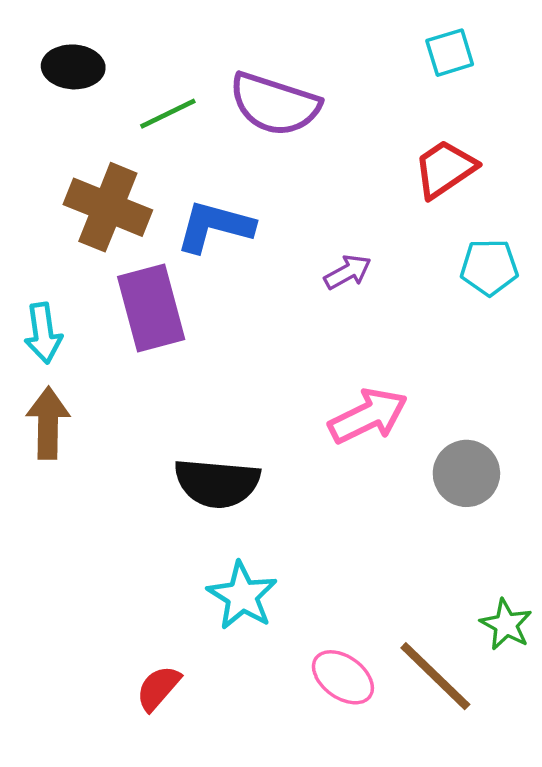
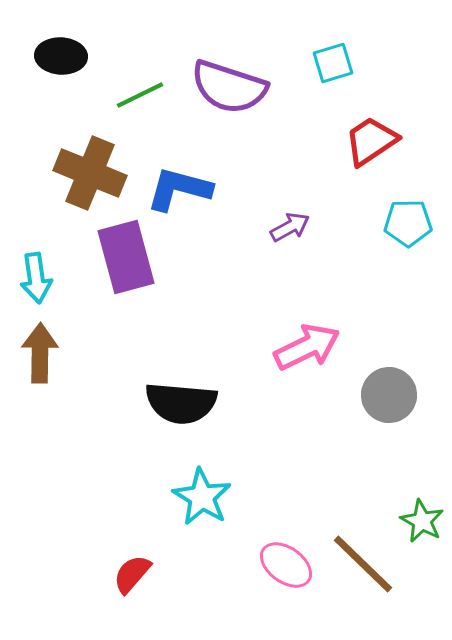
cyan square: (450, 53) -> (333, 63), moved

